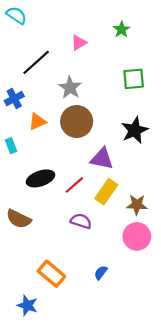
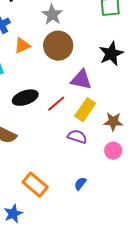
purple semicircle: (81, 221) -> (77, 137), moved
pink circle: (137, 236) -> (113, 151), size x0.7
blue star: (27, 305) -> (13, 214), turned 30

